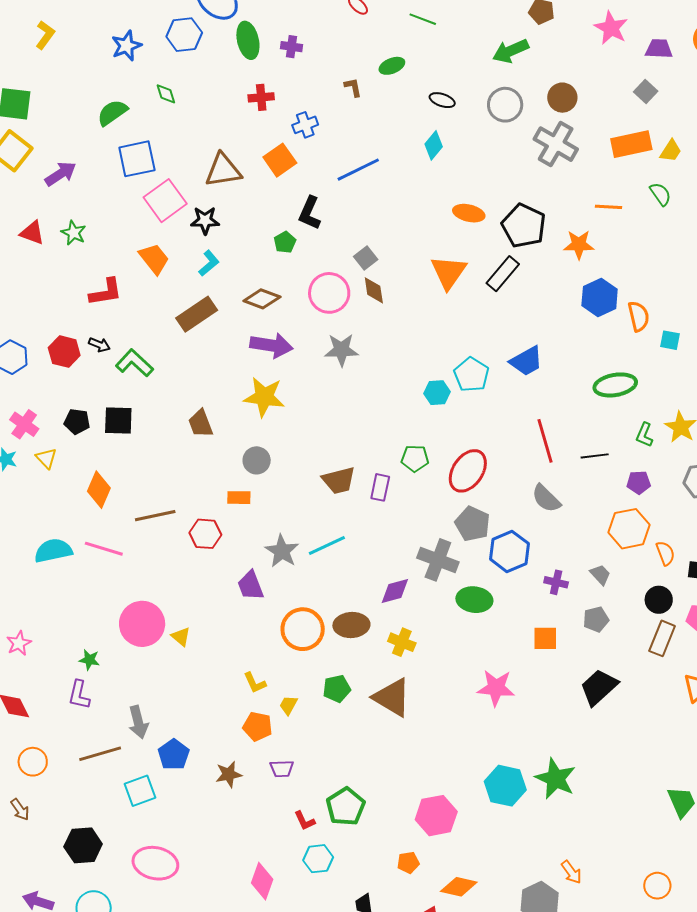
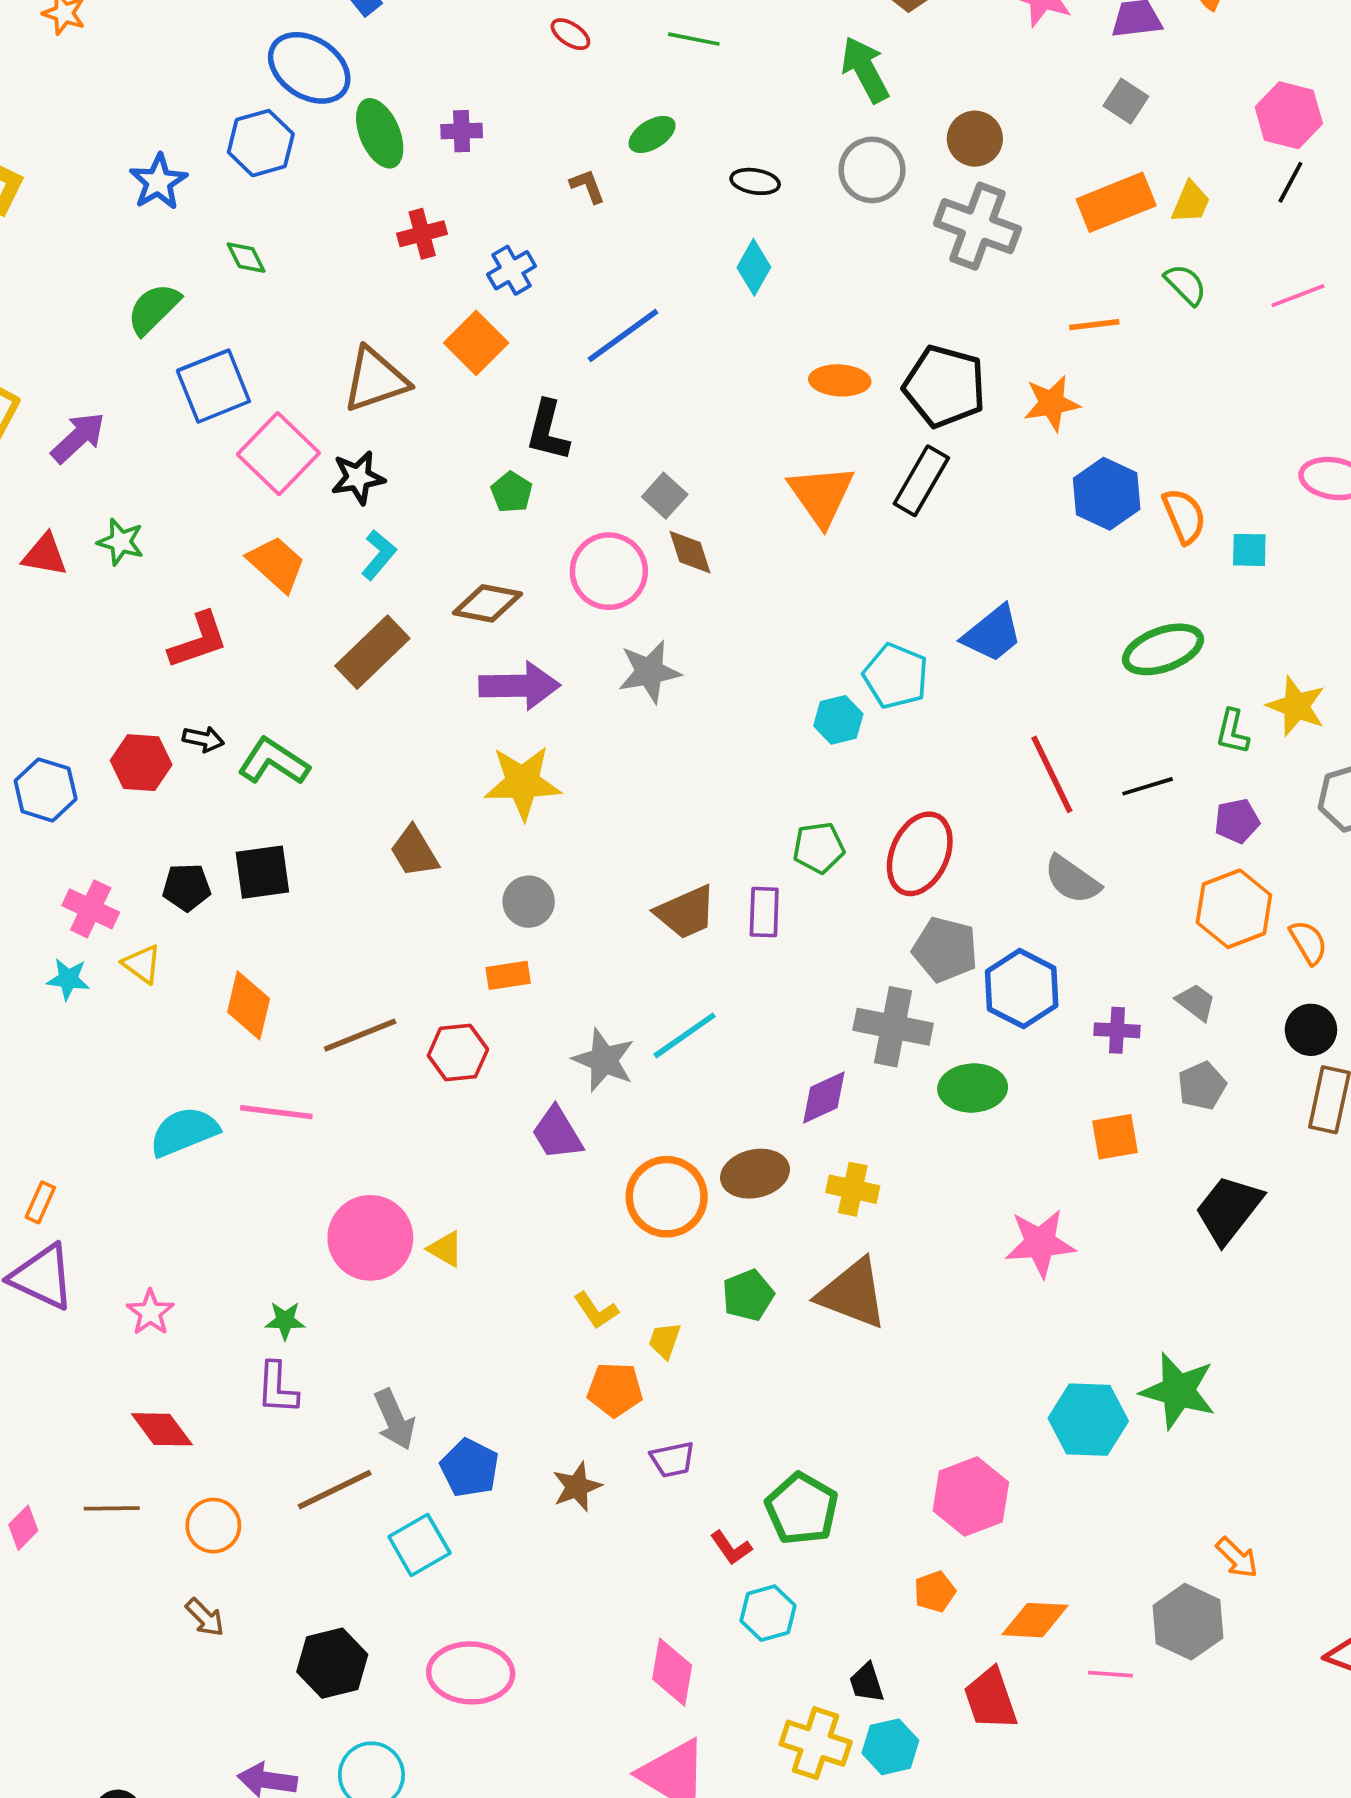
green arrow: (511, 51) -> (865, 70), turned 96

